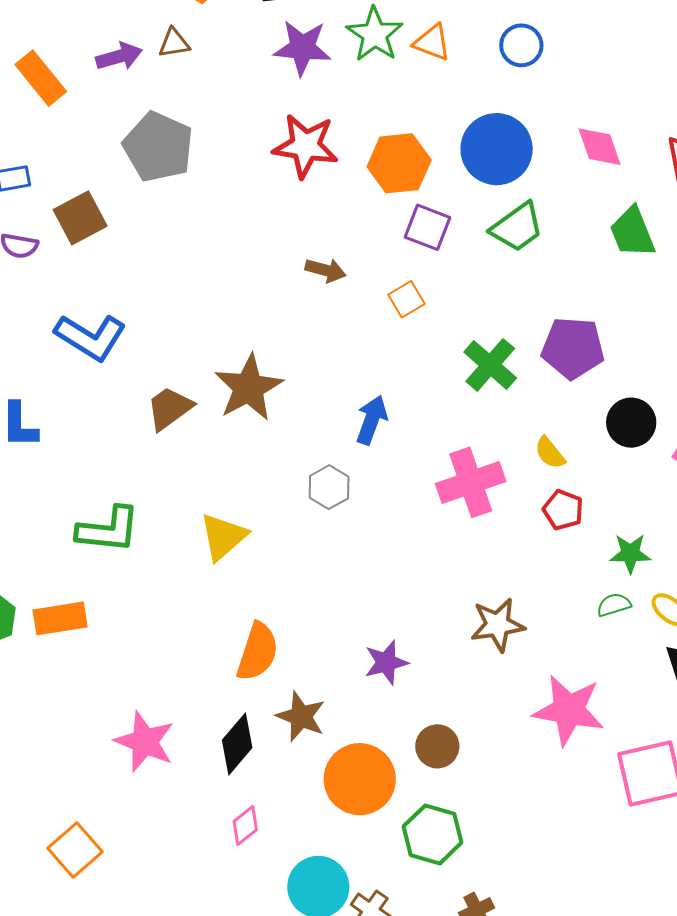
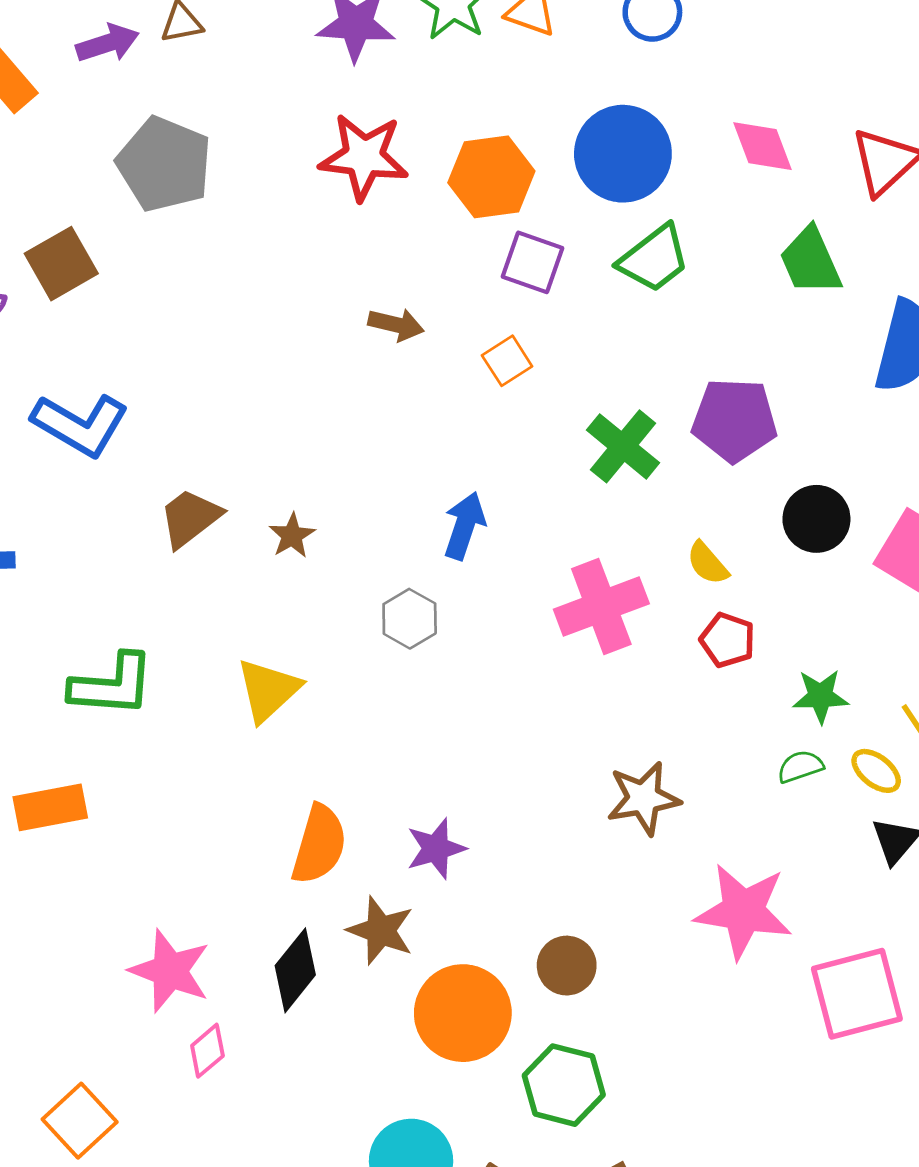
brown star: (249, 388) -> (292, 536), moved, size x0.5
purple star: (386, 662) -> (436, 849), moved
pink diamond: (245, 826) -> (207, 1051), moved

